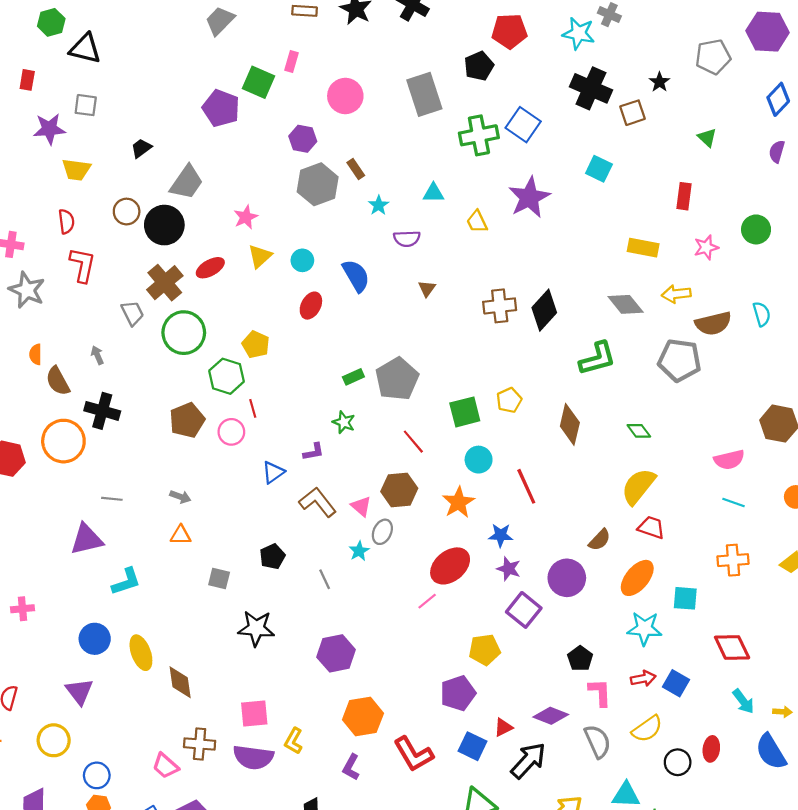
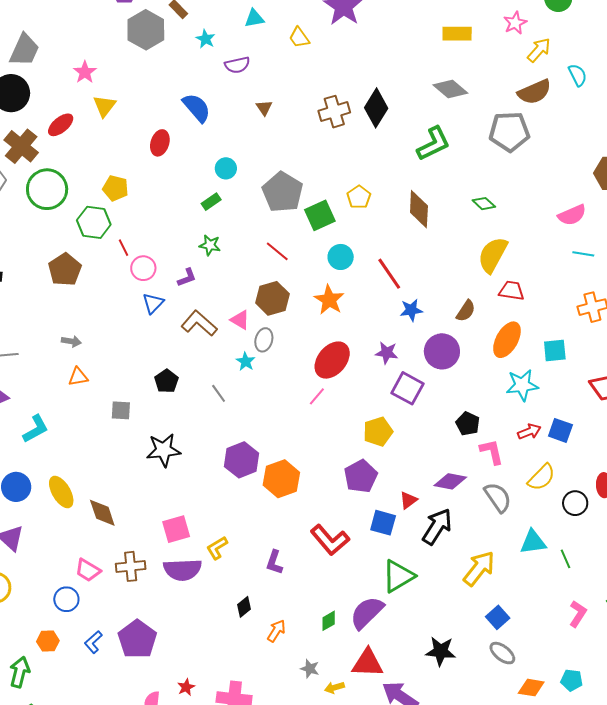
cyan circle: (302, 260) -> (226, 168), moved
yellow arrow: (676, 294) -> (539, 50), moved, turned 148
gray pentagon: (397, 379) -> (282, 192), moved
pink circle: (231, 432) -> (143, 268), moved
blue star: (501, 535) -> (411, 310), moved
orange hexagon: (363, 716) -> (281, 479), moved
yellow L-shape: (294, 741) -> (217, 548), turned 40
pink trapezoid: (165, 766) -> (88, 570), moved
blue circle: (97, 775) -> (66, 599), moved

